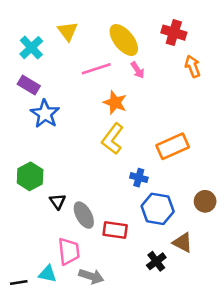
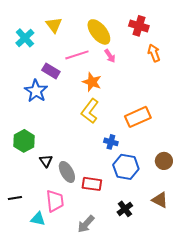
purple rectangle: (29, 85) -> (51, 71), moved
brown triangle: (183, 243) -> (160, 200), moved
gray arrow: (91, 276) -> (86, 224), moved, turned 114
black line: (19, 283) -> (15, 198), moved

